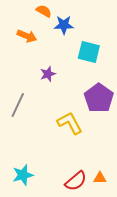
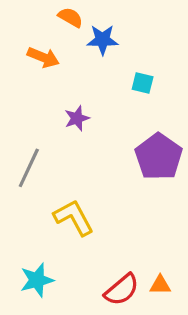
cyan square: (89, 52) -> (143, 83), size x0.6
yellow L-shape: (70, 123) -> (74, 218), moved

